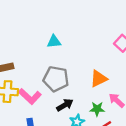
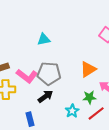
pink L-shape: (30, 96) -> (27, 76), moved
black arrow: (65, 105) -> (45, 96), moved

